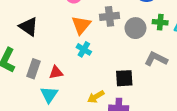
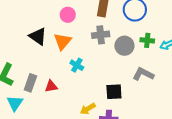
orange triangle: (81, 25) -> (63, 41), moved
black triangle: (29, 27) -> (38, 36), moved
cyan triangle: (49, 95) -> (15, 103), moved

